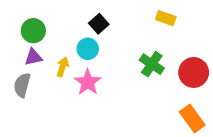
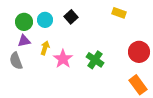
cyan circle: (88, 49) -> (45, 20), moved
green cross: (152, 64) -> (95, 60), moved
gray semicircle: (22, 85) -> (16, 61), turned -36

